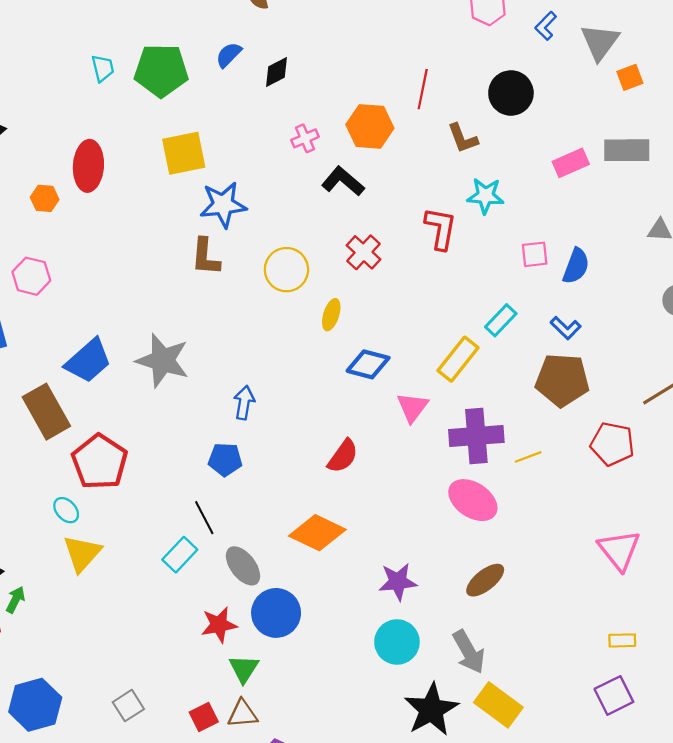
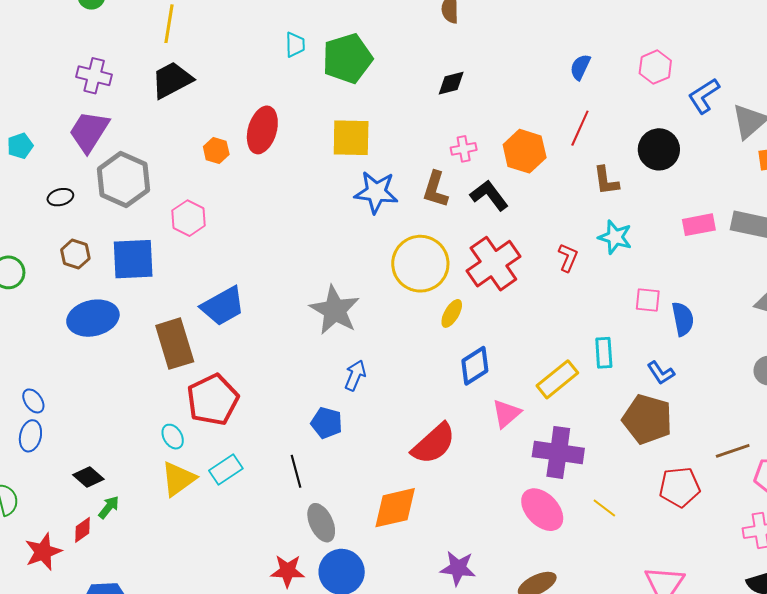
blue L-shape: (546, 26) -> (704, 96), size x1.4
blue semicircle: (229, 55) -> (580, 67), moved, turned -32
green pentagon: (161, 70) -> (347, 58), turned -30
red L-shape: (441, 228) -> (568, 258), size x0.7
red cross: (364, 252) -> (493, 264), size x1.6
brown L-shape: (206, 257) -> (435, 189), moved
blue semicircle: (576, 266) -> (683, 319), turned -44
yellow circle: (286, 270) -> (420, 264), size x1.4
cyan rectangle: (501, 320) -> (604, 353), turned -60
gray star: (163, 360) -> (335, 310), moved
blue diamond: (368, 364) -> (475, 366), turned -60
red pentagon: (612, 444) -> (680, 487), turned -30
red semicircle: (343, 456) -> (434, 444), size x1.4
yellow line: (528, 457) -> (604, 508), moved, turned 45
orange diamond: (317, 533) -> (395, 508), turned -51
cyan rectangle: (180, 555) -> (226, 469), moved

